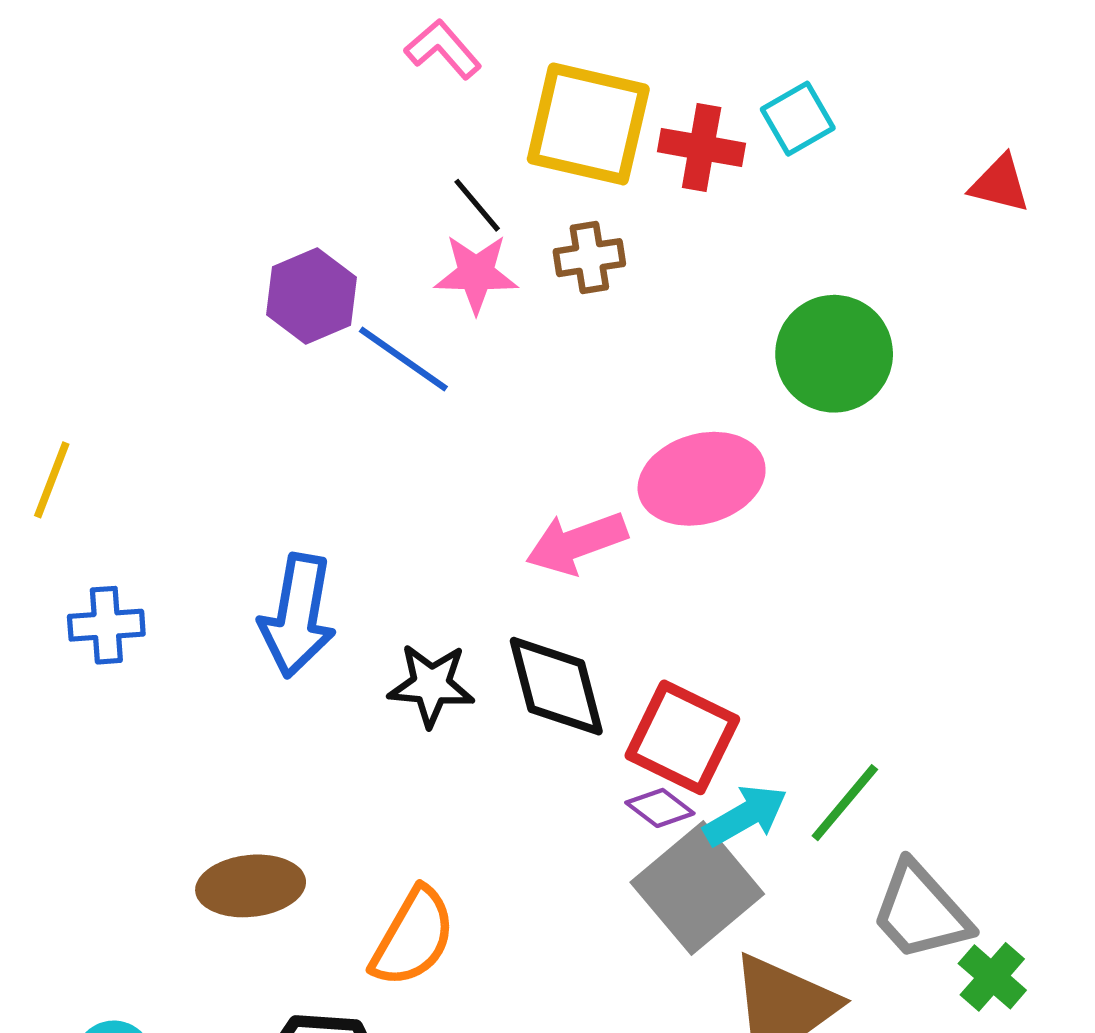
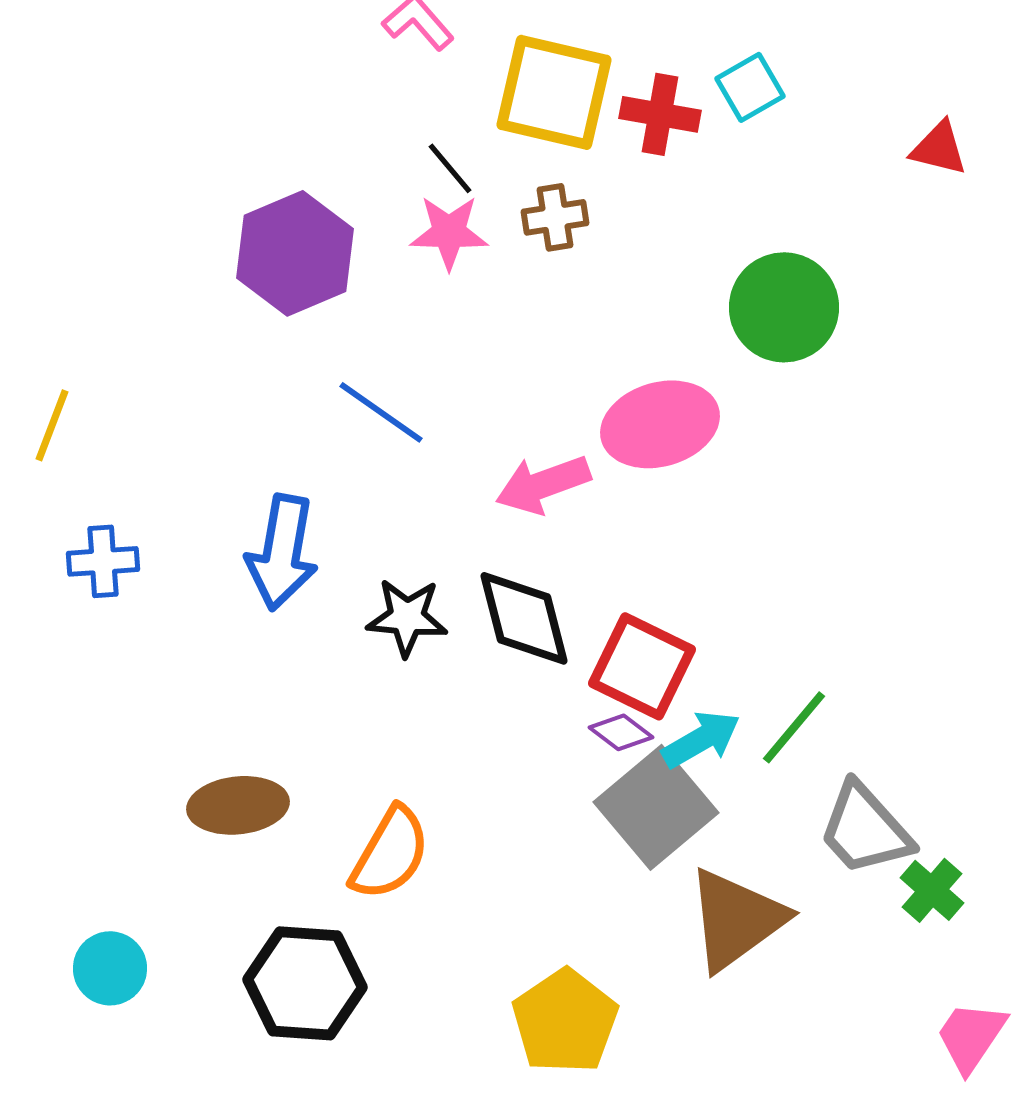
purple hexagon: (311, 296) -> (295, 253), size x1.4
blue line: (403, 359) -> (381, 412), moved

